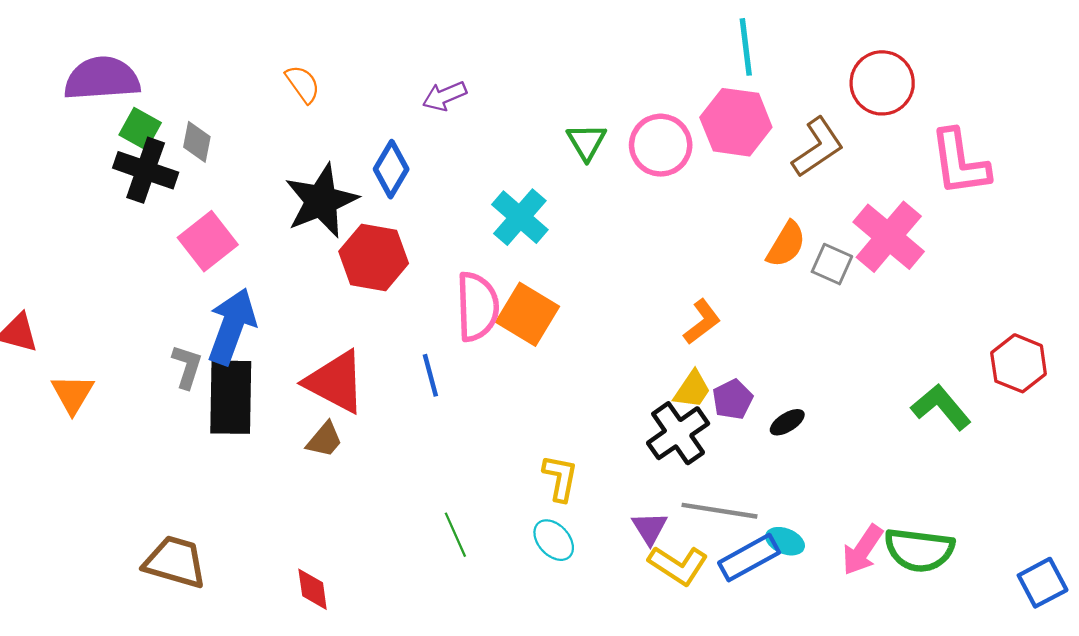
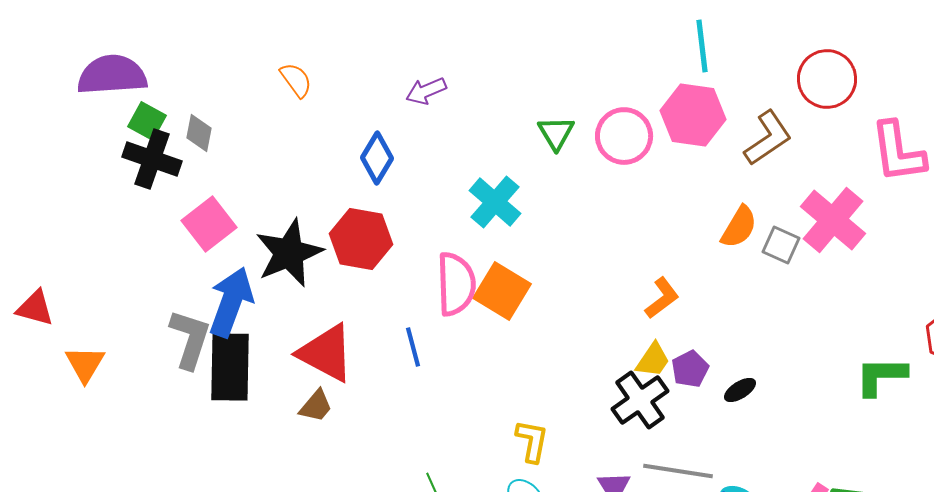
black star: (321, 201) -> (289, 253), moved
gray L-shape: (187, 367) -> (190, 339), size x1.5
green L-shape: (941, 407) -> (881, 376), turned -50

